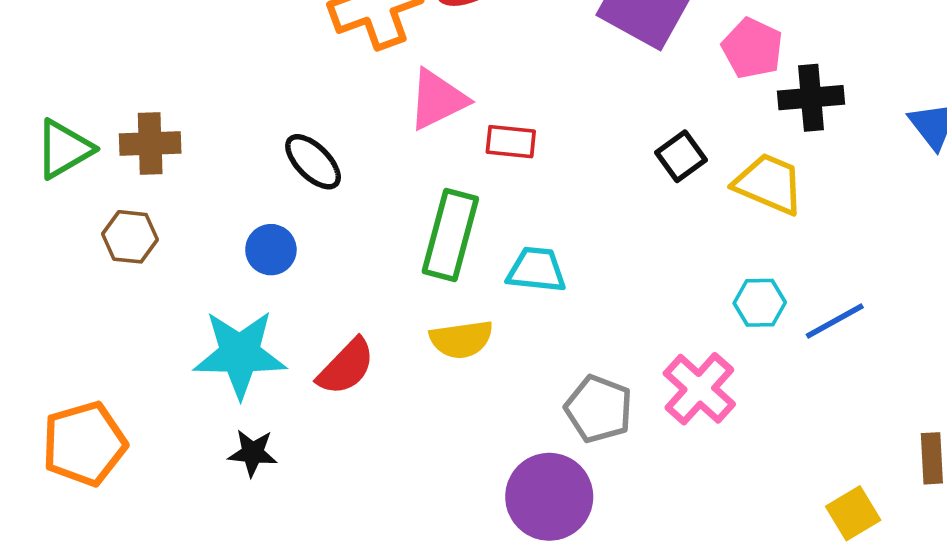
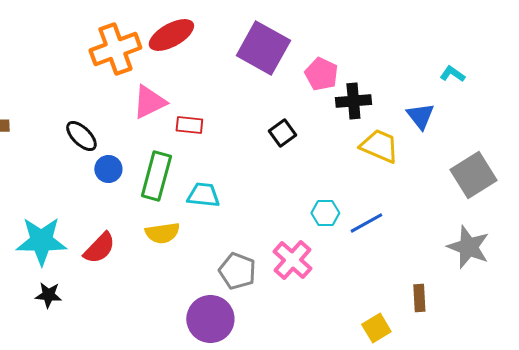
yellow trapezoid: (769, 184) -> (379, 146), moved
blue circle: (271, 250) -> (108, 169), moved

